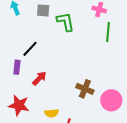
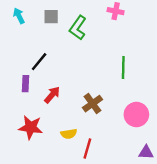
green L-shape: (65, 22) -> (78, 28), turned -130
green line: (108, 32) -> (123, 67), moved
brown cross: (85, 89) -> (93, 104), moved, turned 36

